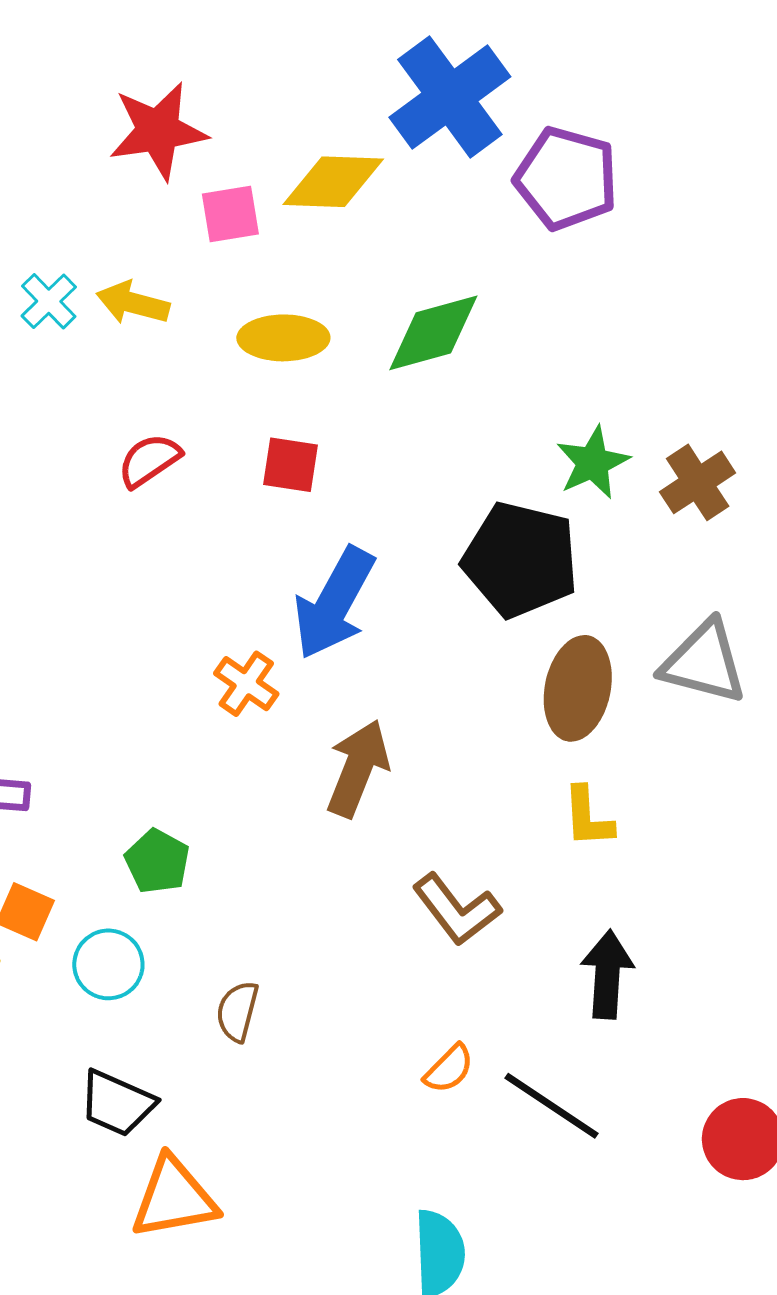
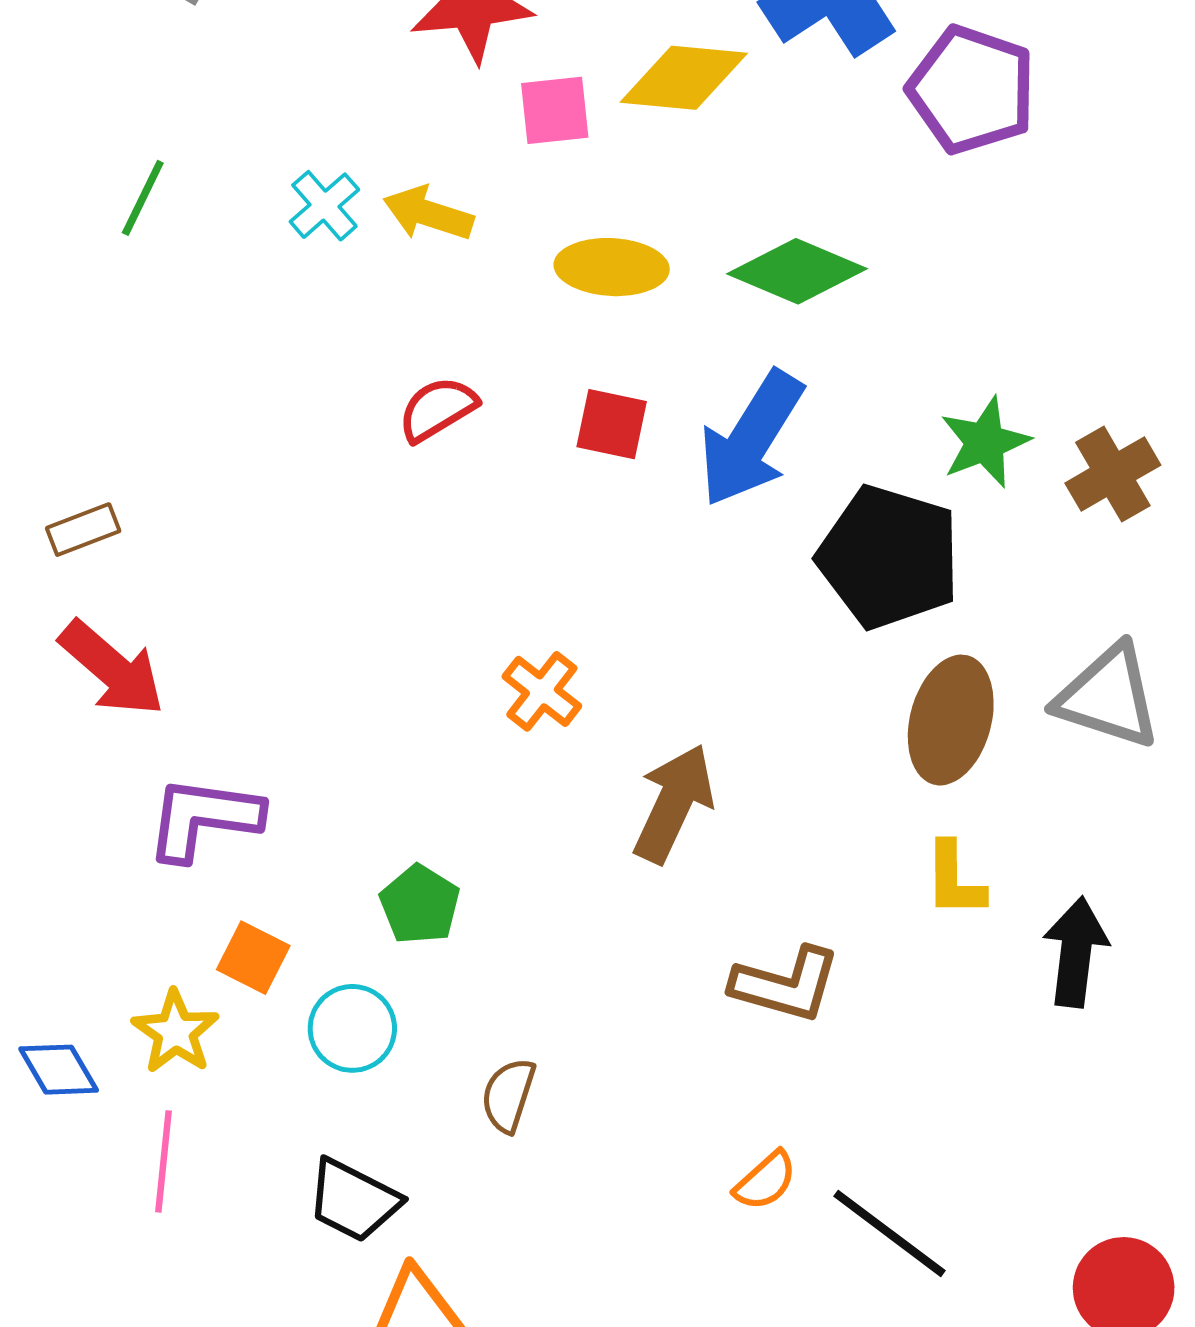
green diamond: (433, 333) -> (797, 271), turned 35
blue arrow: (334, 603) -> (751, 439), moved
brown L-shape: (457, 909) -> (786, 985), turned -40
black arrow: (607, 974) -> (1076, 952), moved

